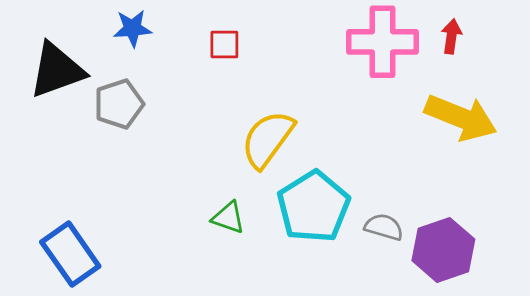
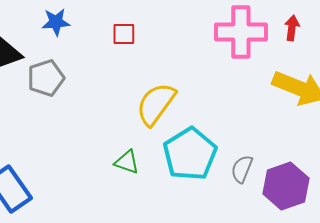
gray semicircle: (384, 227) -> (242, 169), turned -84

